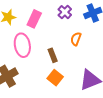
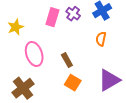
pink rectangle: (34, 19) -> (52, 17), moved
orange semicircle: (76, 39) -> (101, 39), moved

